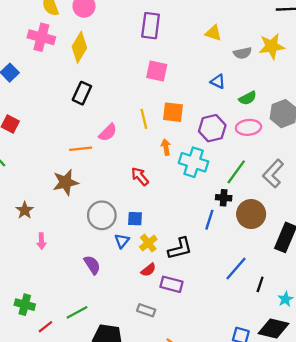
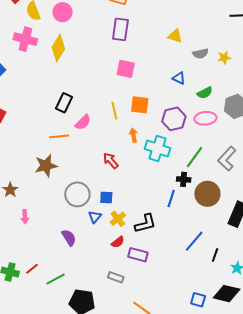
yellow star: (272, 46) -> (224, 58), moved, size x0.6
black rectangle: (82, 93) -> (64, 103), moved
red line: (45, 327) -> (32, 269), moved

